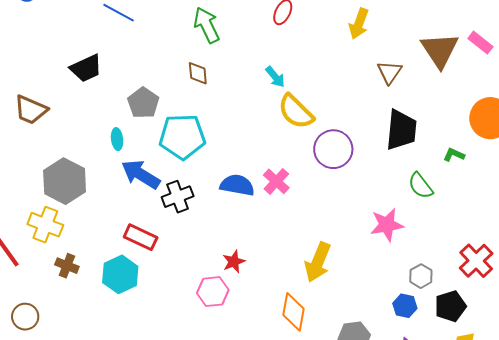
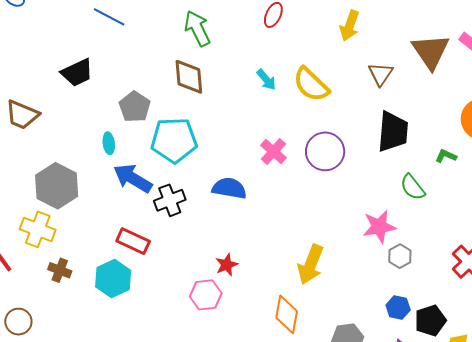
brown diamond: (198, 73) -> (189, 77), size x1.5
yellow semicircle: (296, 112) -> (311, 85), moved
pink cross: (276, 181) -> (273, 152), moved
gray hexagon: (421, 276) -> (400, 256), moved
black pentagon: (450, 306) -> (430, 321), moved

